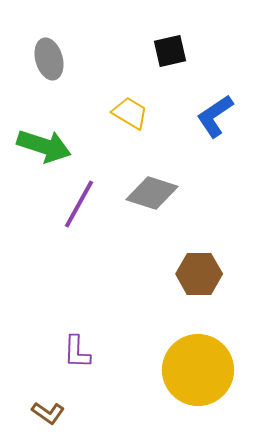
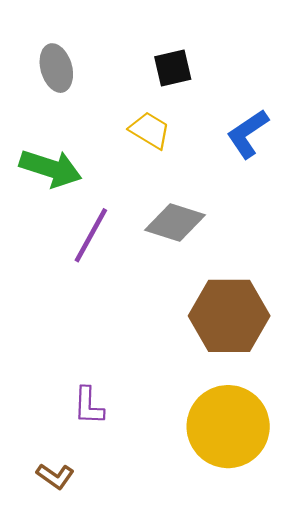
black square: (170, 51) -> (173, 68), moved
brown hexagon: (199, 274) -> (229, 316), size x1.5

